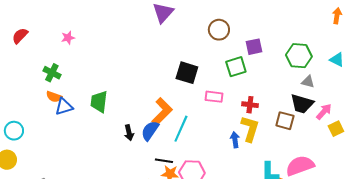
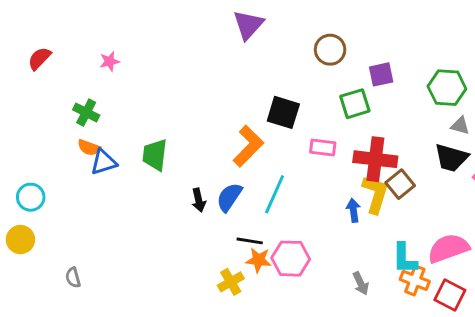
red cross: (250, 105) -> (375, 159), size x1.8
orange L-shape: (162, 112) -> (248, 146), moved
brown square: (285, 121) -> (400, 184), moved, turned 36

